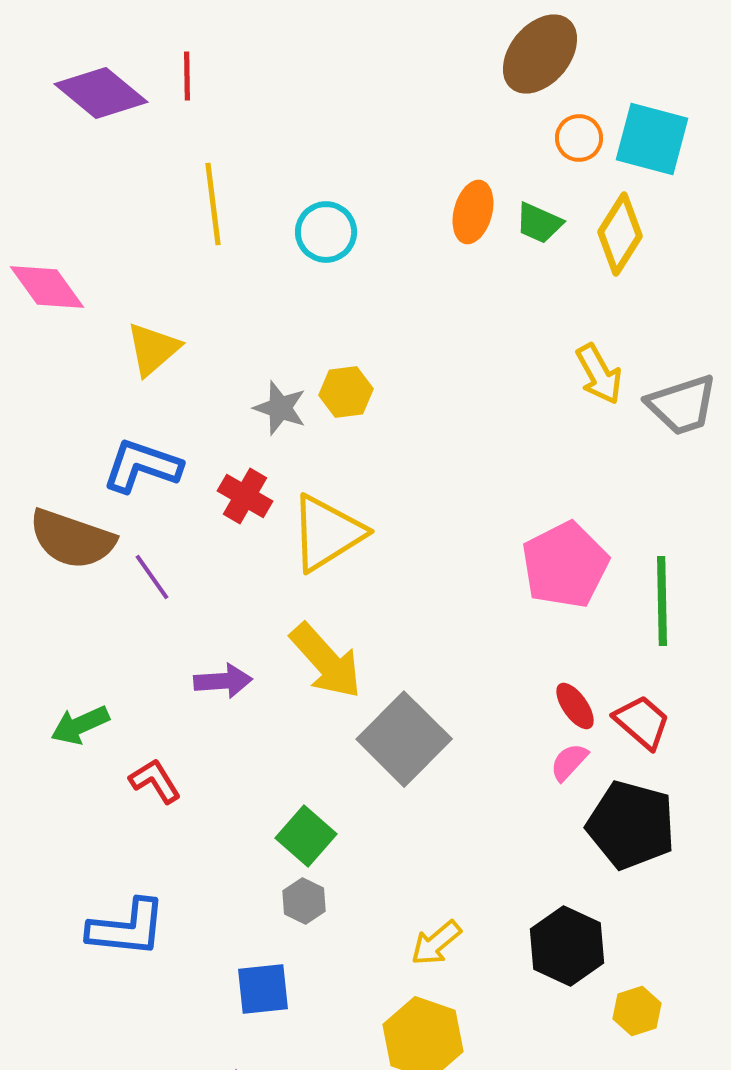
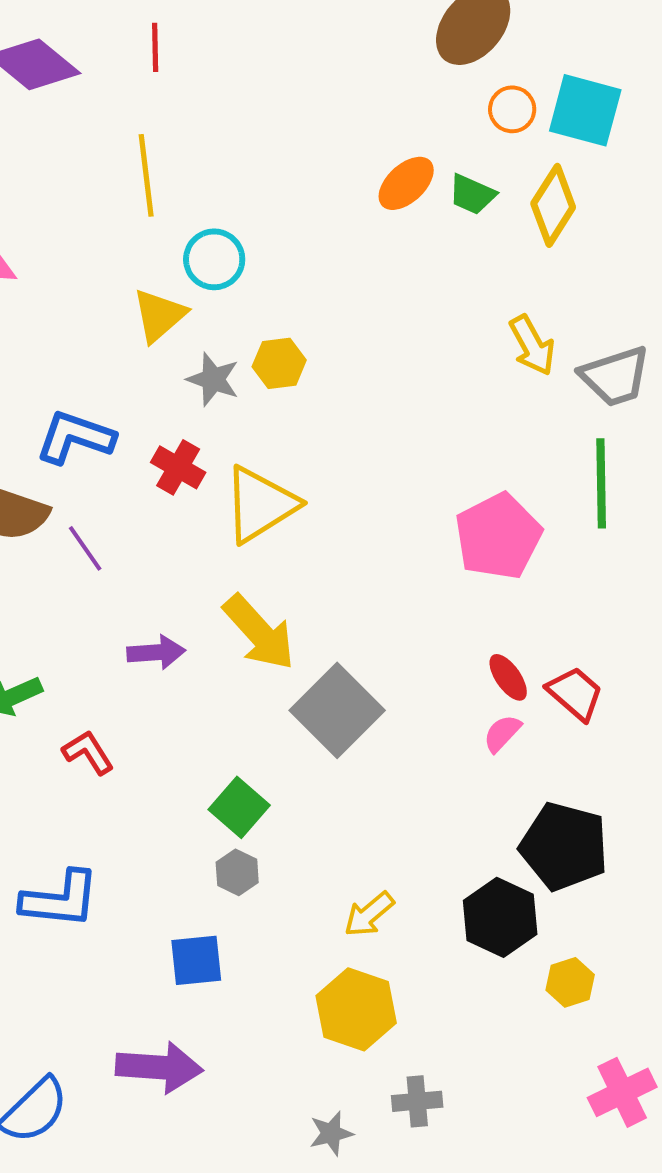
red line: (187, 76) -> (155, 47), moved
orange ellipse: (473, 212) -> (406, 183), turned 32
cyan circle: (326, 232) -> (214, 259), moved
yellow triangle: (153, 349) -> (159, 315), moved
green line: (662, 601) -> (601, 483), moved
black pentagon: (631, 825) -> (564, 846), moved

